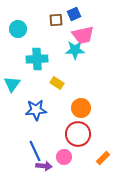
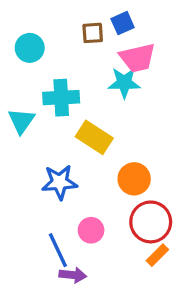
yellow rectangle: (57, 83) -> (94, 137), size x1.5
cyan triangle: (12, 84) -> (21, 121), moved
red circle: (78, 134) -> (151, 222), moved
pink circle: (64, 157) -> (91, 230), moved
orange rectangle: (103, 158) -> (157, 255), moved

